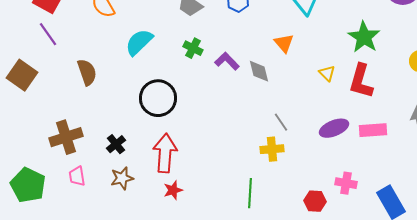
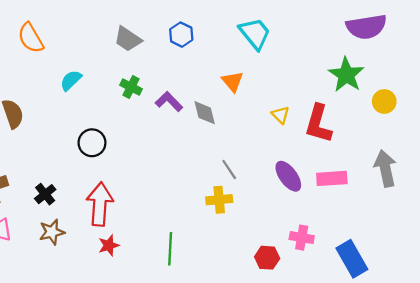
green star: (364, 37) -> (346, 75), moved
cyan semicircle: (139, 42) -> (71, 80), size x0.7
black circle: (158, 98) -> (92, 143), size x0.7
purple ellipse: (334, 128) -> (288, 176), turned 76
green line: (250, 193) -> (170, 249), moved

